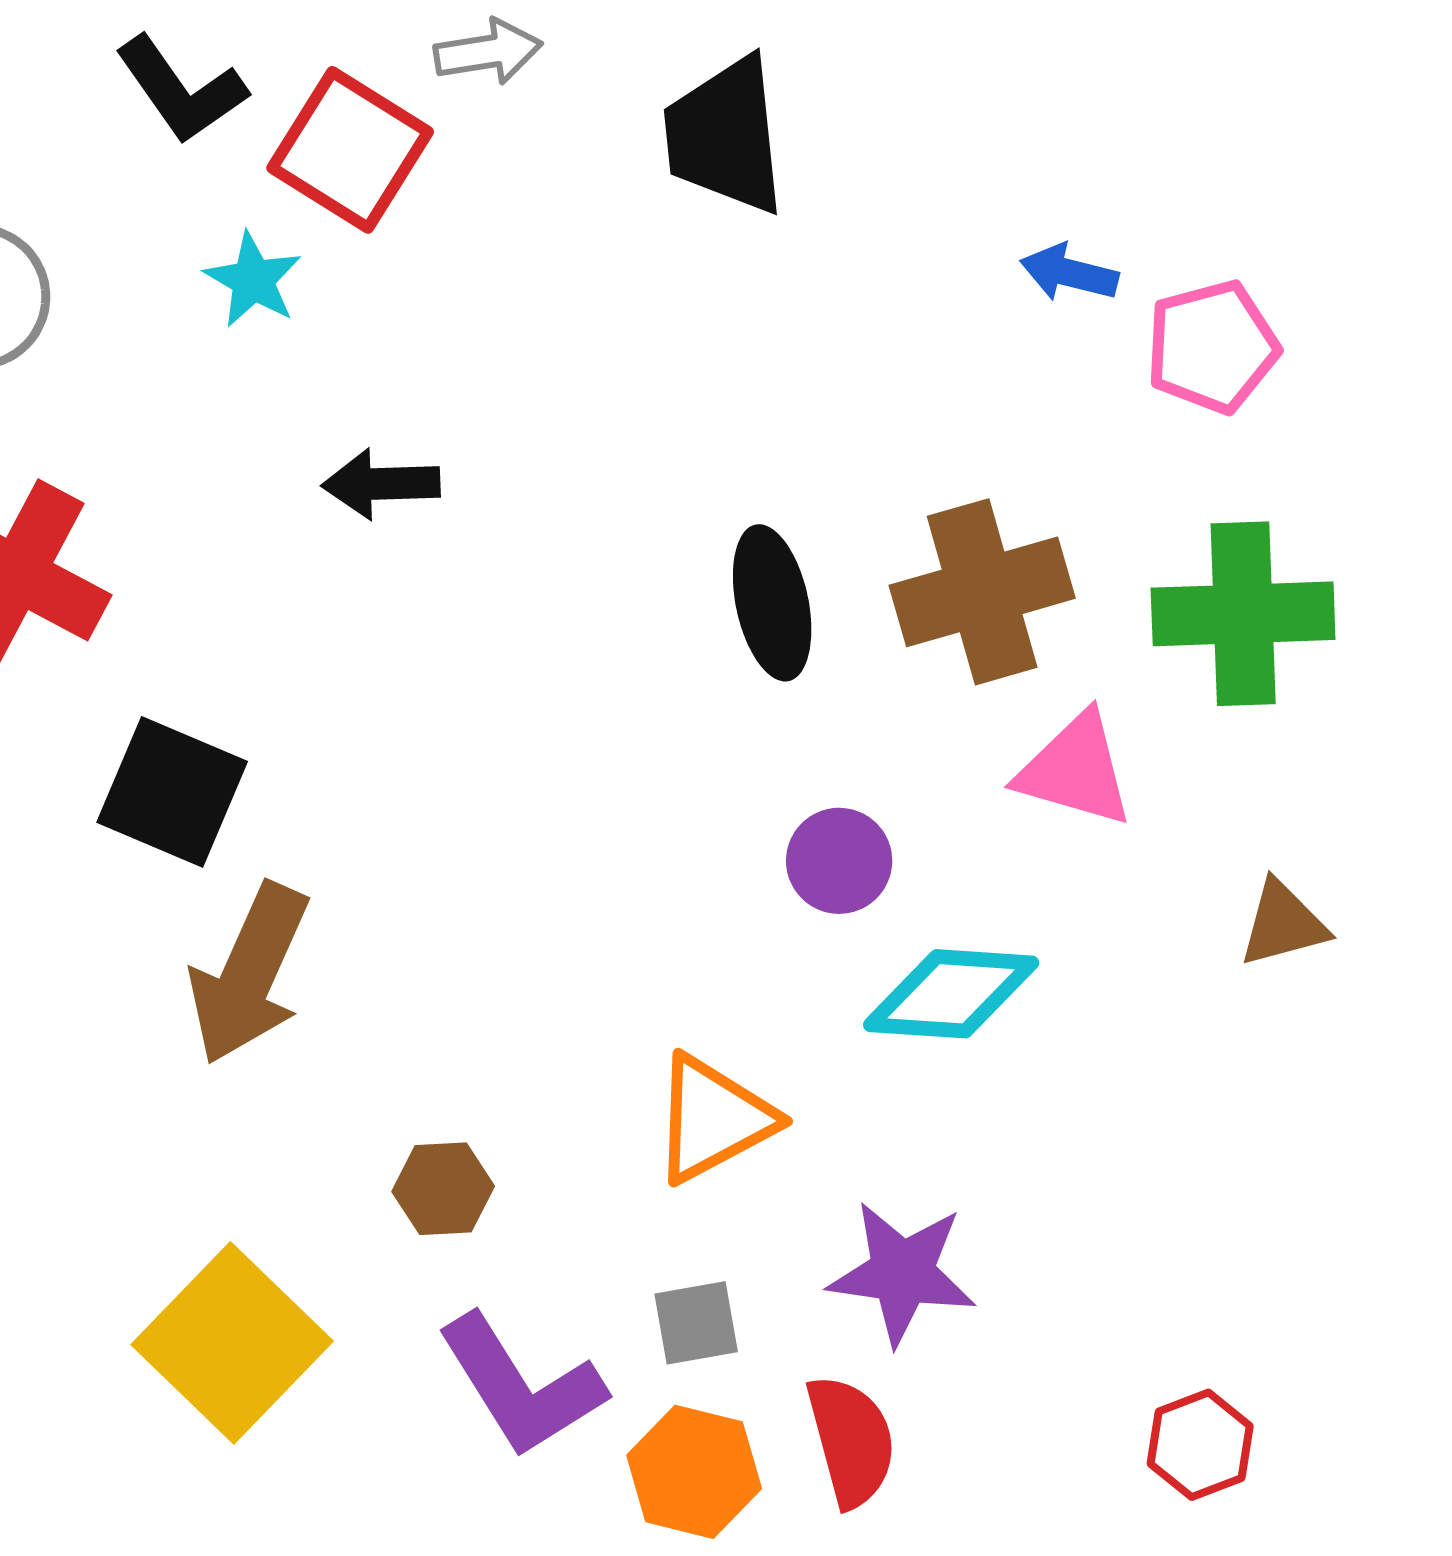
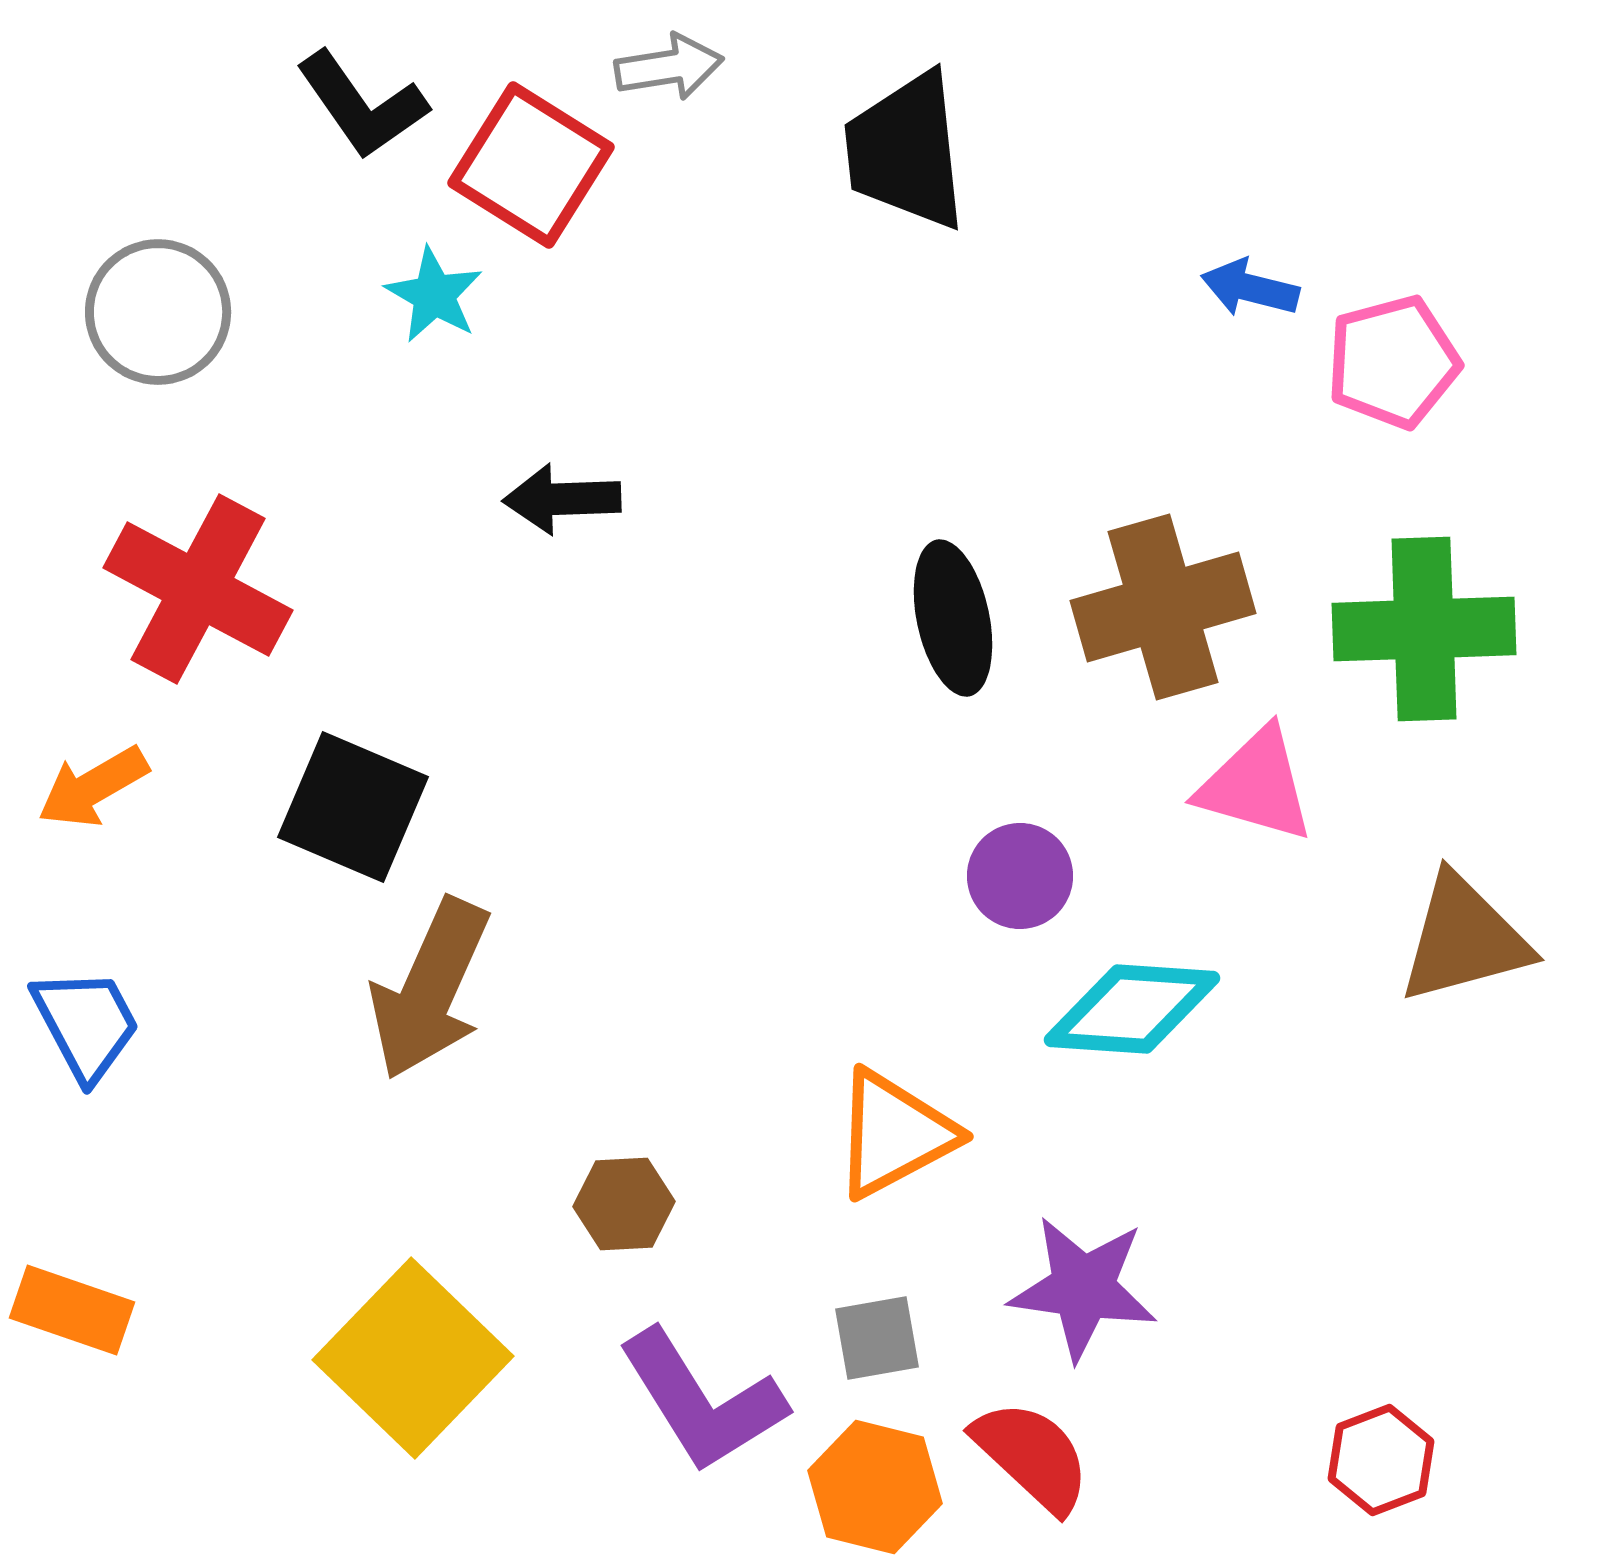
brown triangle: (1283, 924) -> (1464, 939), size x1.5
red semicircle: (851, 1441) -> (1032, 1456), turned -32

